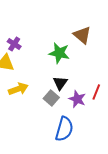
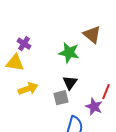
gray square: (51, 98) -> (61, 98), turned 35
purple star: (77, 99) -> (94, 107), moved

